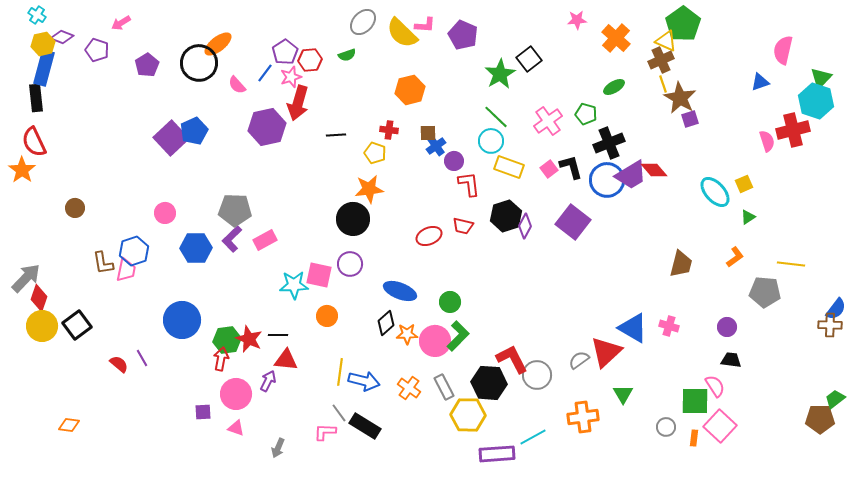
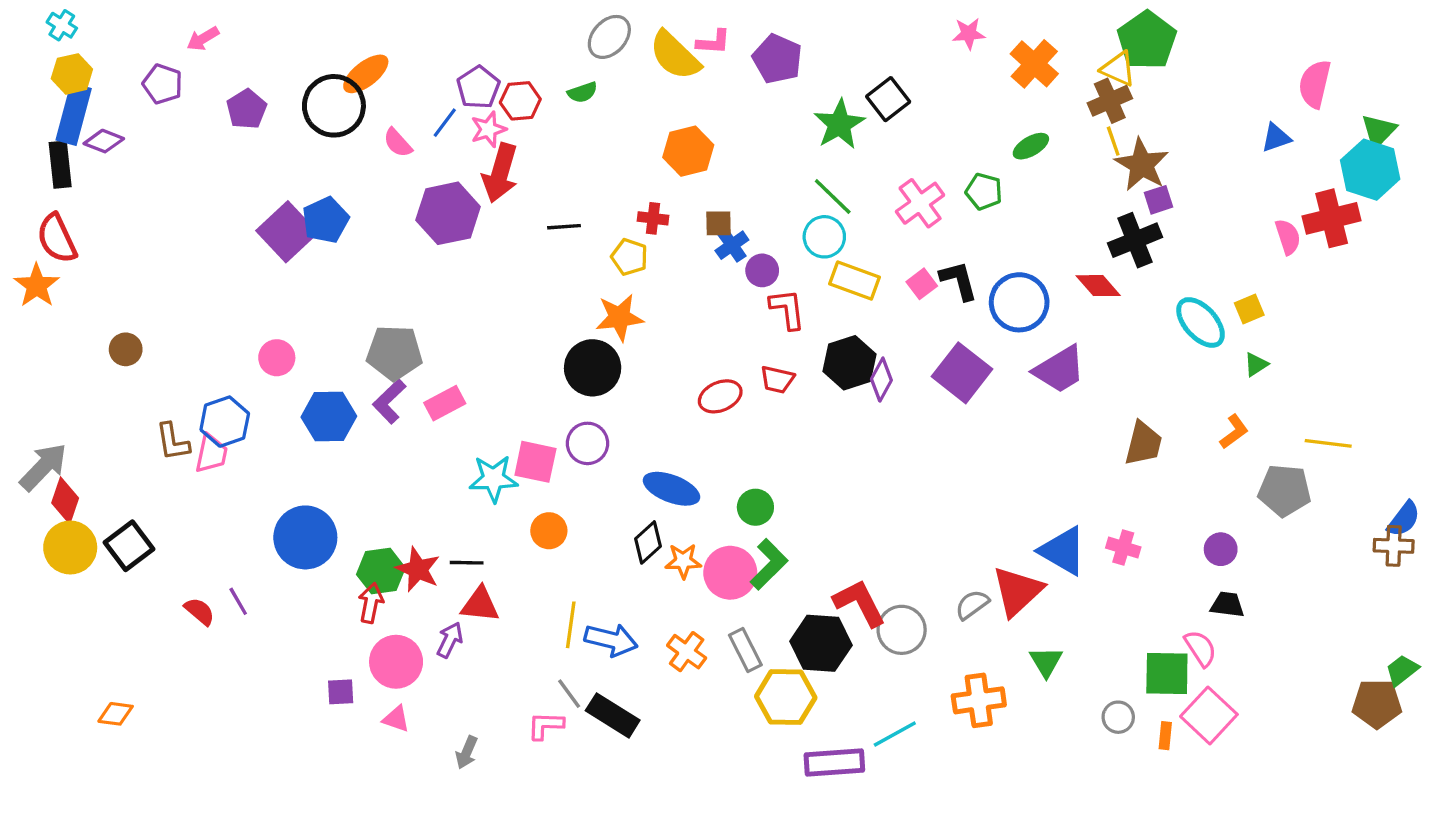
purple diamond: (62, 37) -> (104, 141), moved
black cross: (609, 143) -> (1135, 240), moved
purple trapezoid: (631, 175) -> (1059, 369), moved

